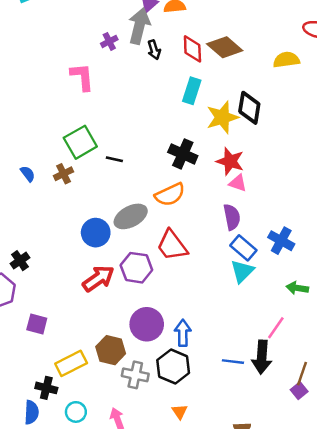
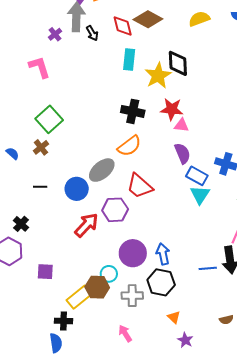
black line: (114, 159) -> (40, 187), moved
brown hexagon: (111, 350) -> (97, 287), moved
cyan circle: (76, 412) -> (109, 274), moved

